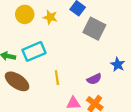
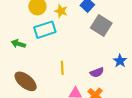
cyan rectangle: (34, 51) -> (45, 30), moved
brown ellipse: (17, 81) -> (26, 81), moved

